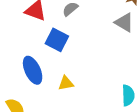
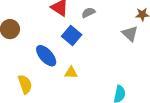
blue ellipse: (33, 70) -> (46, 56), turned -30

